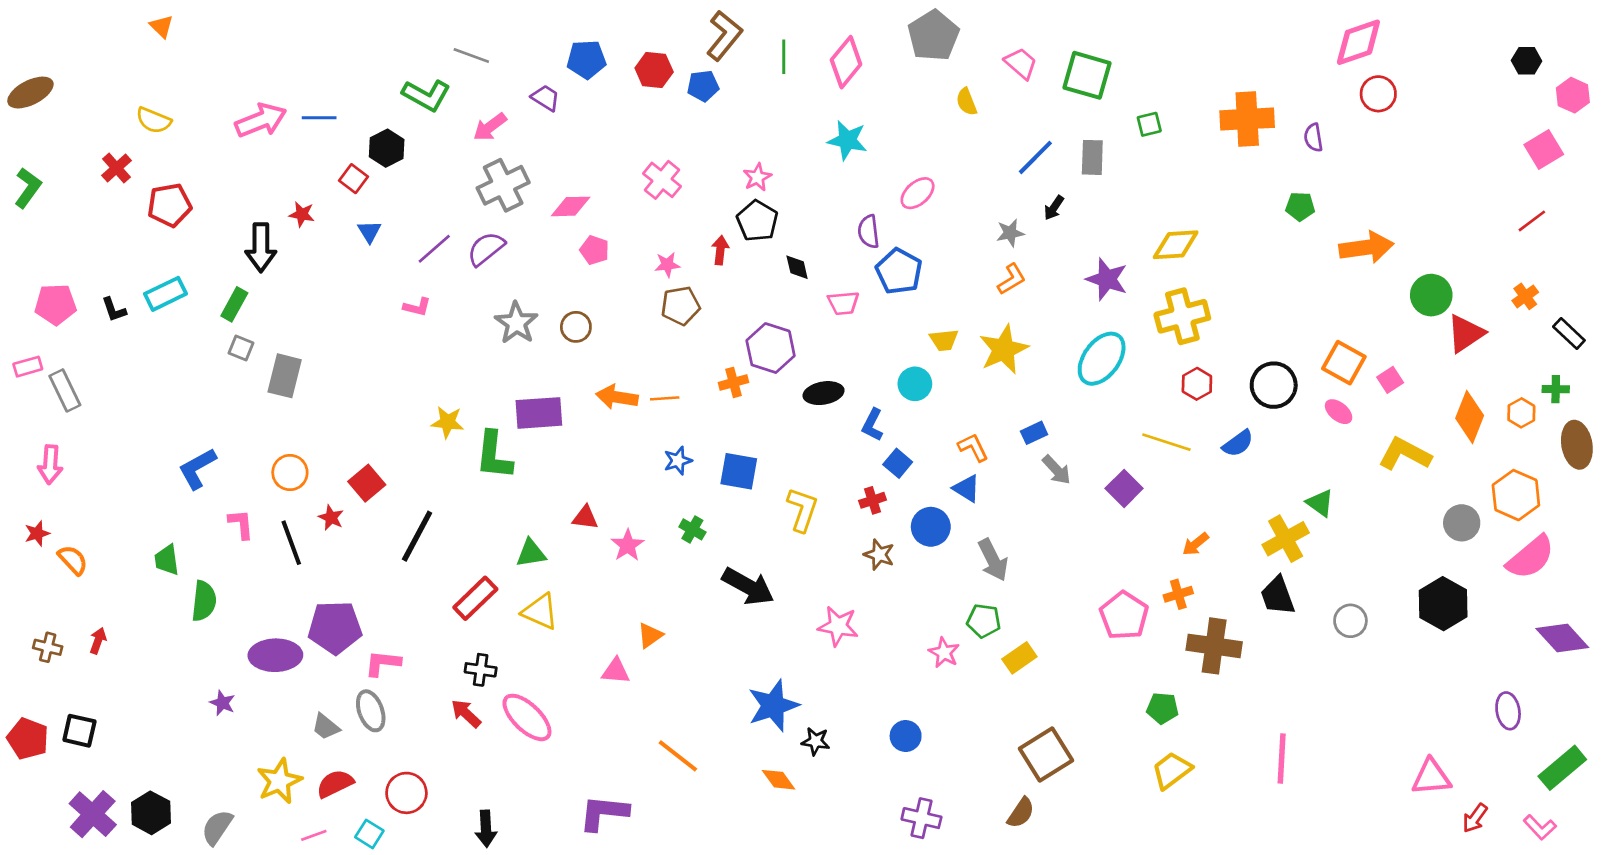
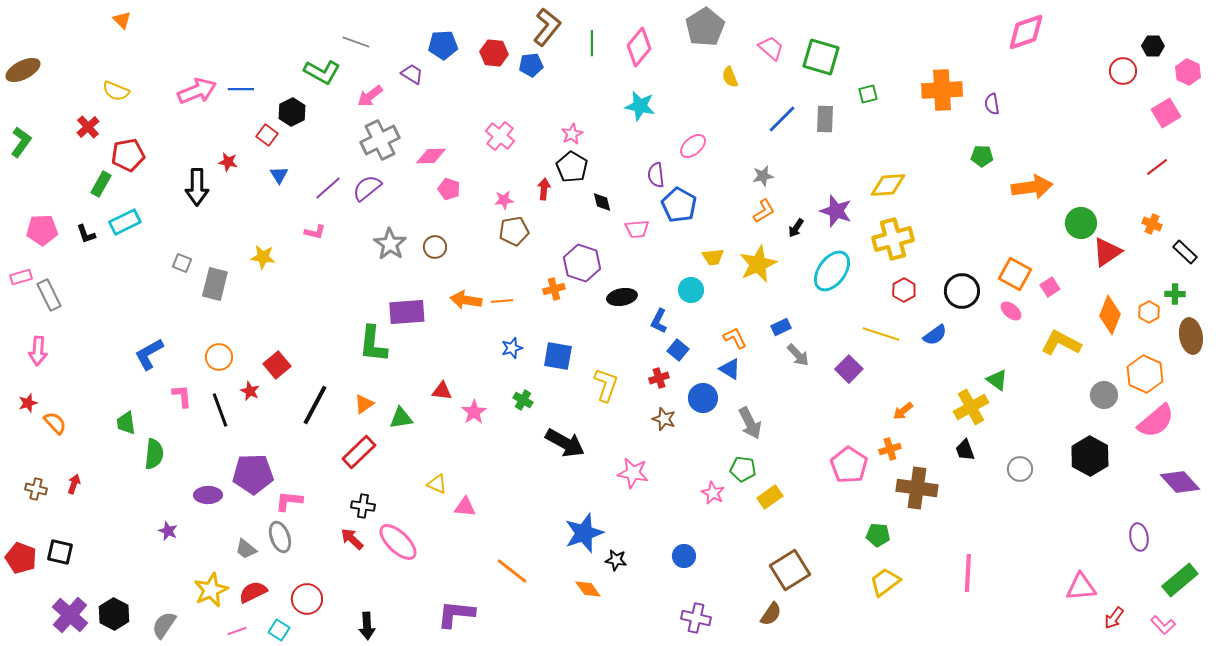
red circle: (1378, 94) -> (1123, 71), moved
black arrow: (1054, 208) -> (796, 228), moved
orange cross: (1525, 296) -> (1152, 224), turned -30
green rectangle: (234, 304) -> (101, 184), moved
yellow star: (448, 422) -> (263, 257), moved
black trapezoid: (1278, 596) -> (965, 450), size x0.7
yellow triangle: (540, 612) -> (437, 484), moved, size x0.7
orange triangle: (650, 635) -> (364, 404), moved
purple ellipse: (275, 655) -> (208, 495), size x0.7

